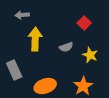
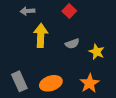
red square: (84, 23) -> (69, 11), moved
gray rectangle: (14, 70) -> (19, 81), moved

